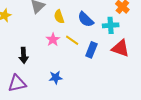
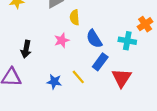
blue semicircle: (86, 19) -> (94, 39), moved
yellow line: (72, 40) -> (78, 77), moved
red triangle: (120, 48) -> (122, 78), moved, turned 30

